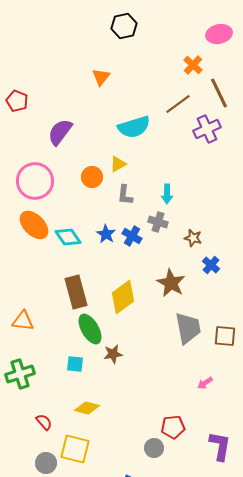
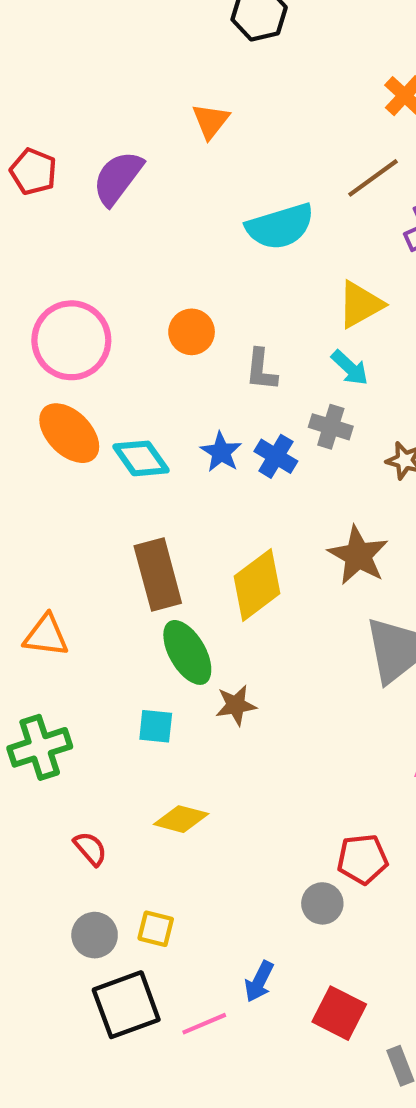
purple semicircle: (60, 132) -> (118, 178), moved
yellow triangle: (118, 164) -> (360, 304), moved, size x1.4
cyan arrow: (167, 194) -> (350, 368), turned -48
yellow square: (75, 449) -> (156, 929), moved, size x0.6

